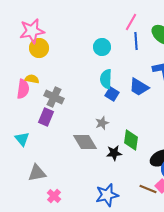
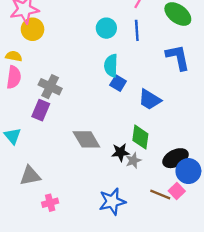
blue line: (136, 41) -> (137, 30), moved
yellow semicircle: (32, 79) -> (14, 56), moved
blue trapezoid: (139, 87) -> (150, 100), moved
gray star: (102, 123) -> (133, 160), moved
pink cross: (54, 196) -> (50, 203), turned 32

